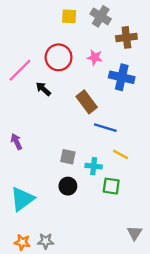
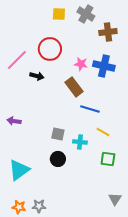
pink star: (95, 57) -> (81, 64), moved
black arrow: (43, 89) -> (37, 76), turned 152
purple arrow: (16, 142) -> (14, 121), turned -56
green square: (111, 186) -> (108, 159), moved

